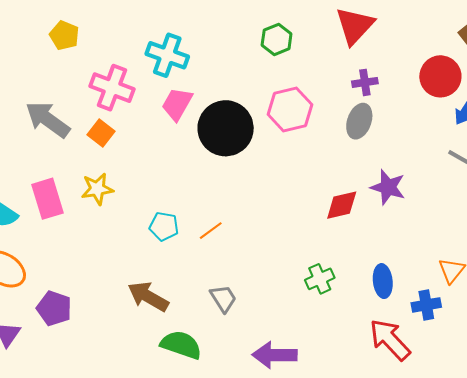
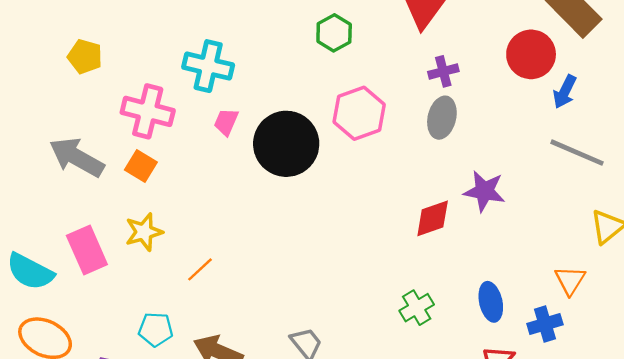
pink trapezoid: (177, 104) -> (226, 122), size x0.7
cyan pentagon: (164, 226) -> (156, 329), moved
orange line: (211, 231) -> (200, 269), moved

